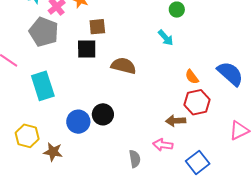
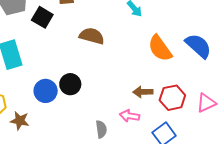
black square: (87, 49) -> (42, 17), moved, turned 30
orange semicircle: (192, 77) -> (160, 48), size x1.8
red hexagon: (197, 102) -> (172, 98), moved

